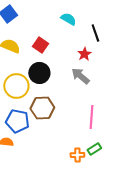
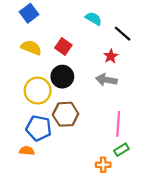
black line: (95, 33) -> (123, 34), turned -30
gray arrow: (80, 76) -> (106, 80), turned -30
green rectangle: (94, 149) -> (121, 150), moved

